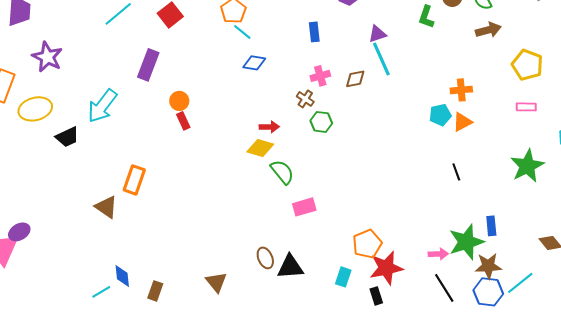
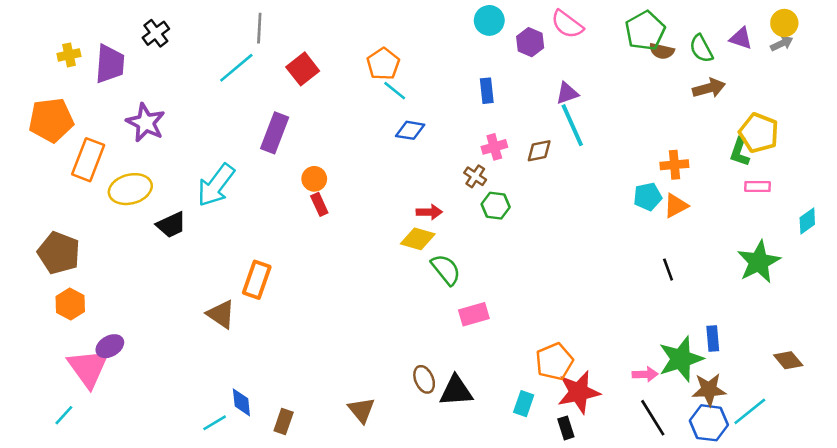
green L-shape: (426, 17) -> (740, 152), moved

